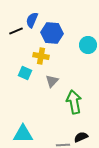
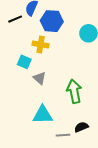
gray triangle: (52, 81) -> (40, 78), moved, turned -32
cyan triangle: (23, 134) -> (43, 115), moved

